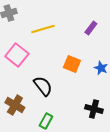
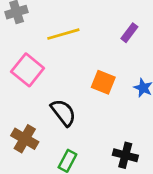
black cross: (94, 109) -> (125, 155), moved

